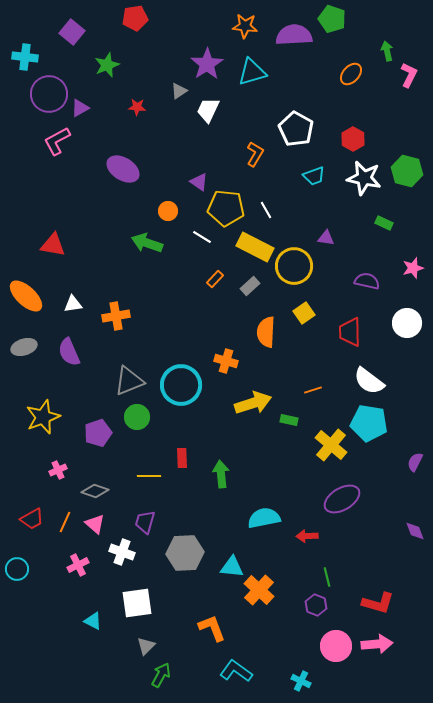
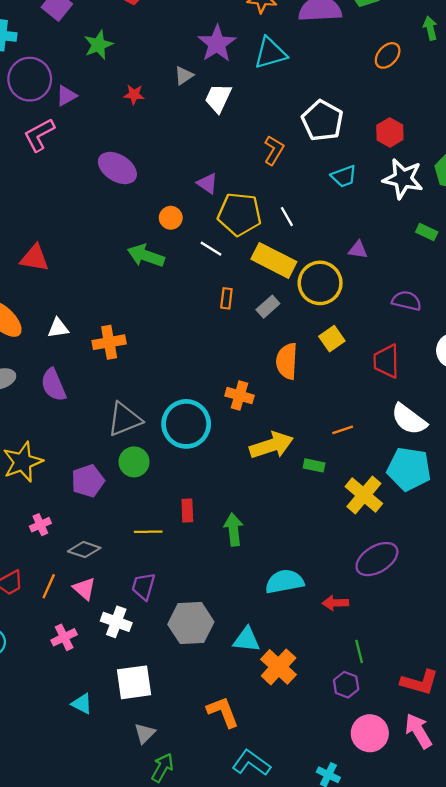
orange rectangle: (215, 279) -> (226, 298), turned -36
pink arrow: (377, 644) -> (418, 731), turned -116

